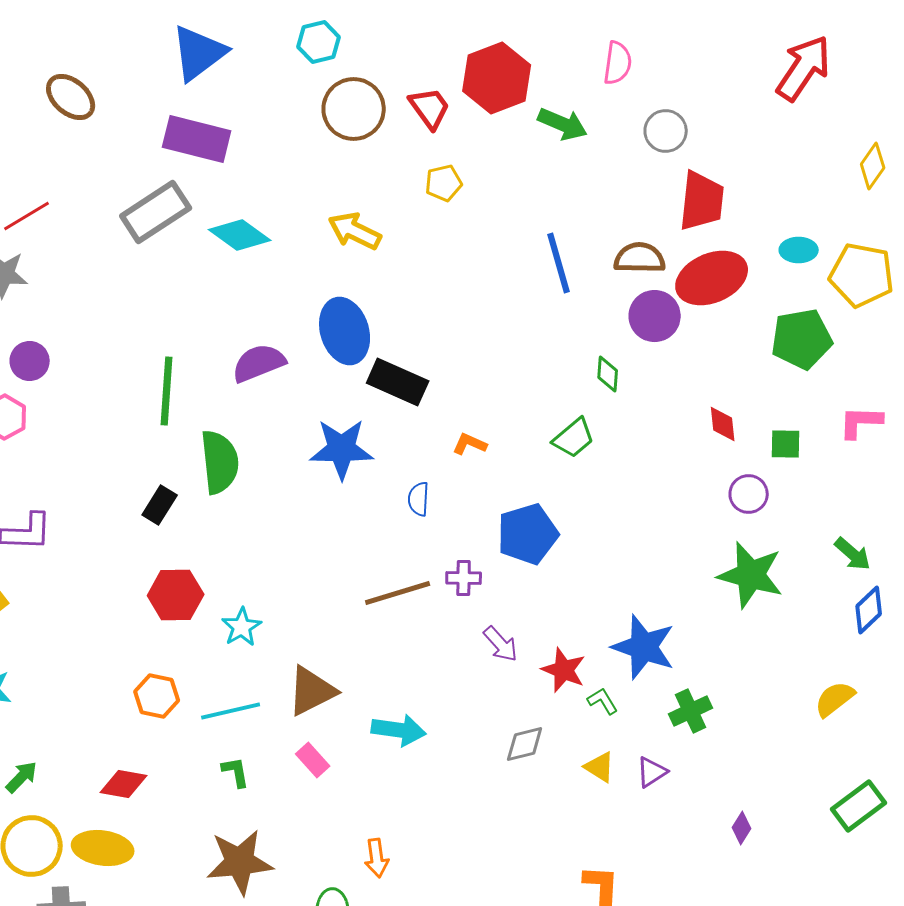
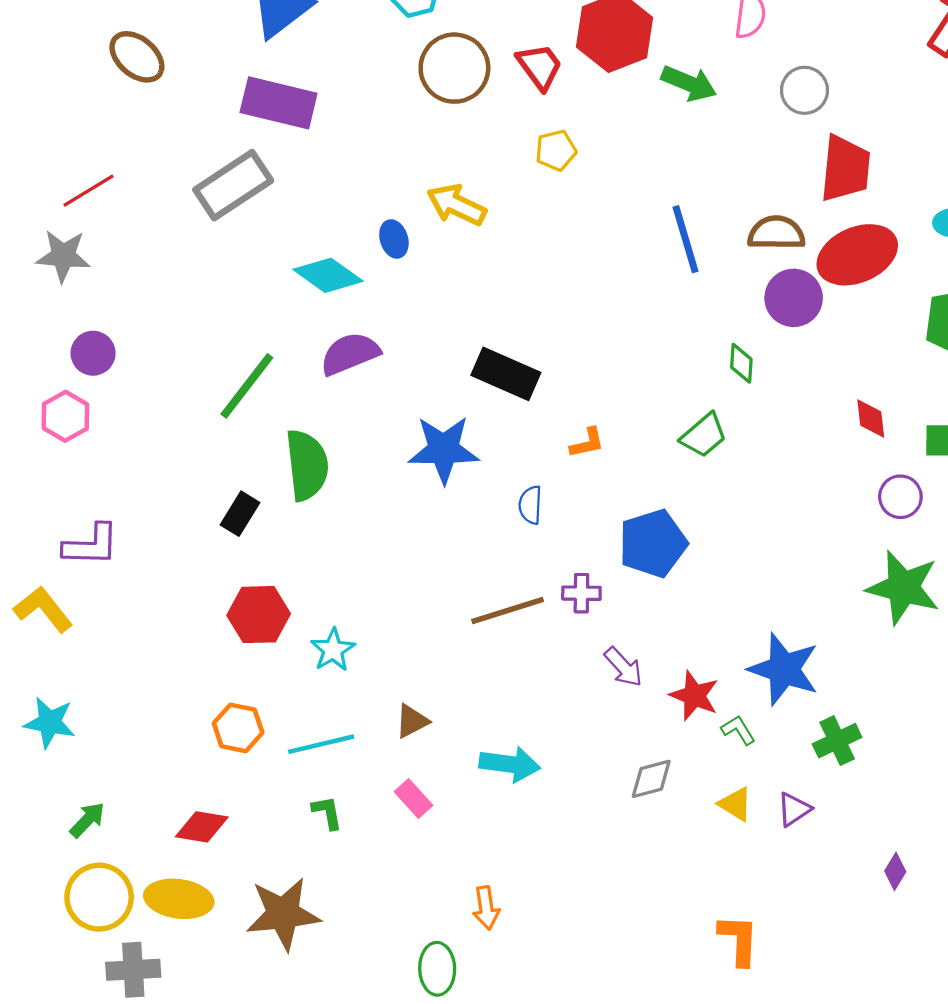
cyan diamond: (240, 235) -> (328, 275), moved
blue ellipse: (345, 331) -> (394, 239), moved, size x0.5
green line: (167, 391) -> (247, 386), turned 34
orange L-shape: (470, 444) -> (587, 443), turned 144
brown triangle: (312, 691) -> (412, 721), size x0.6
brown star: (240, 862) -> (283, 914), moved

